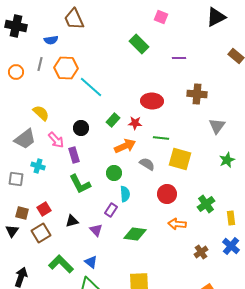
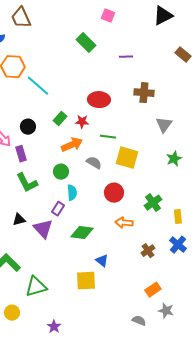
purple triangle: (96, 230) -> (43, 229), size x1.5
blue triangle: (91, 262) -> (102, 261), moved

